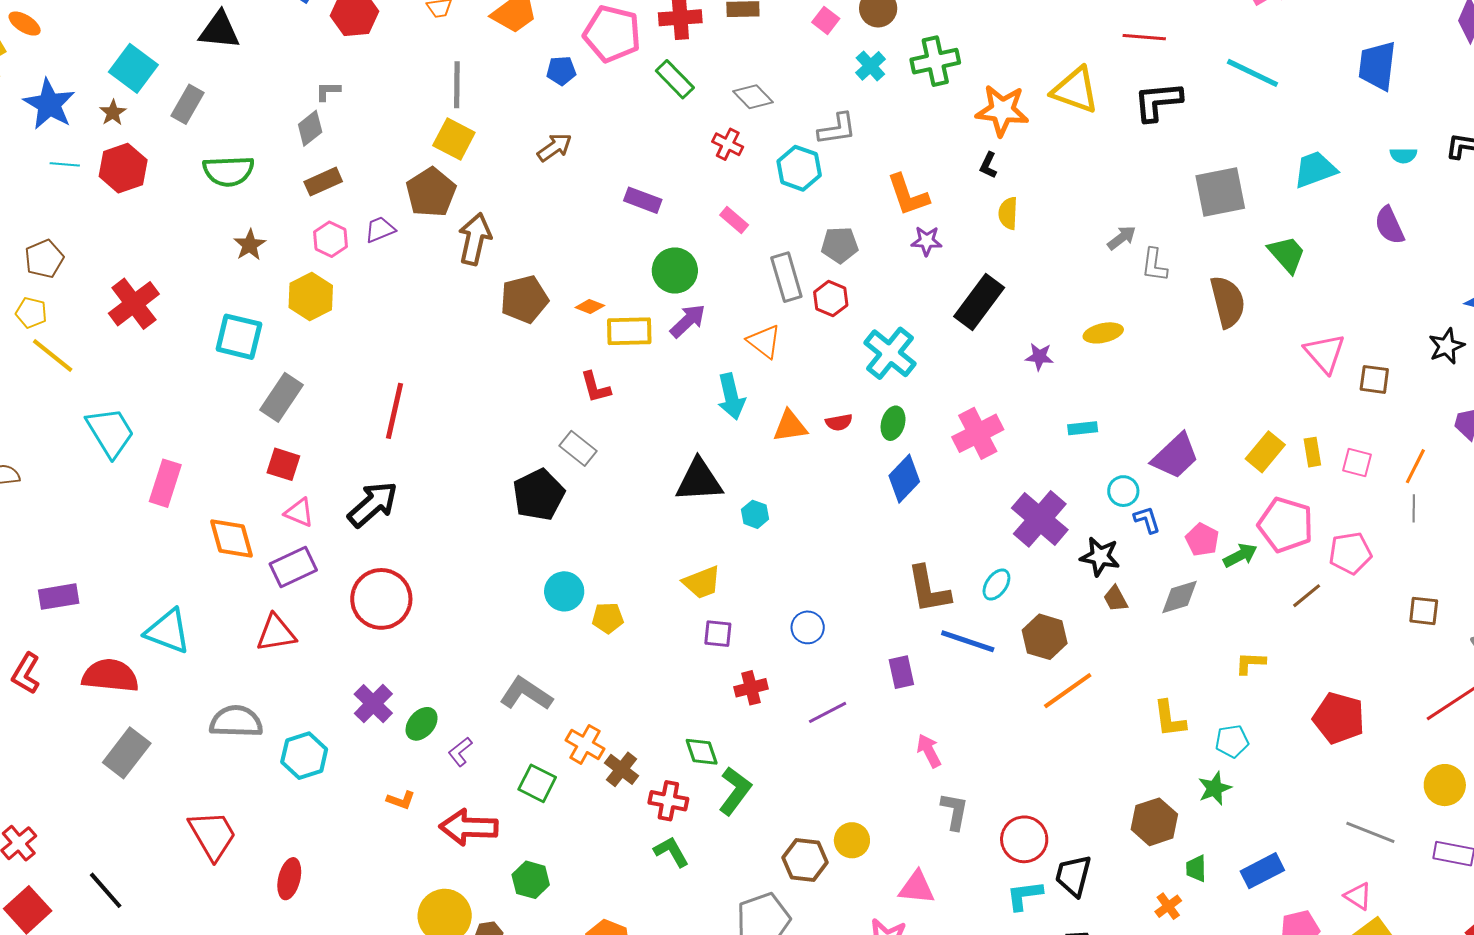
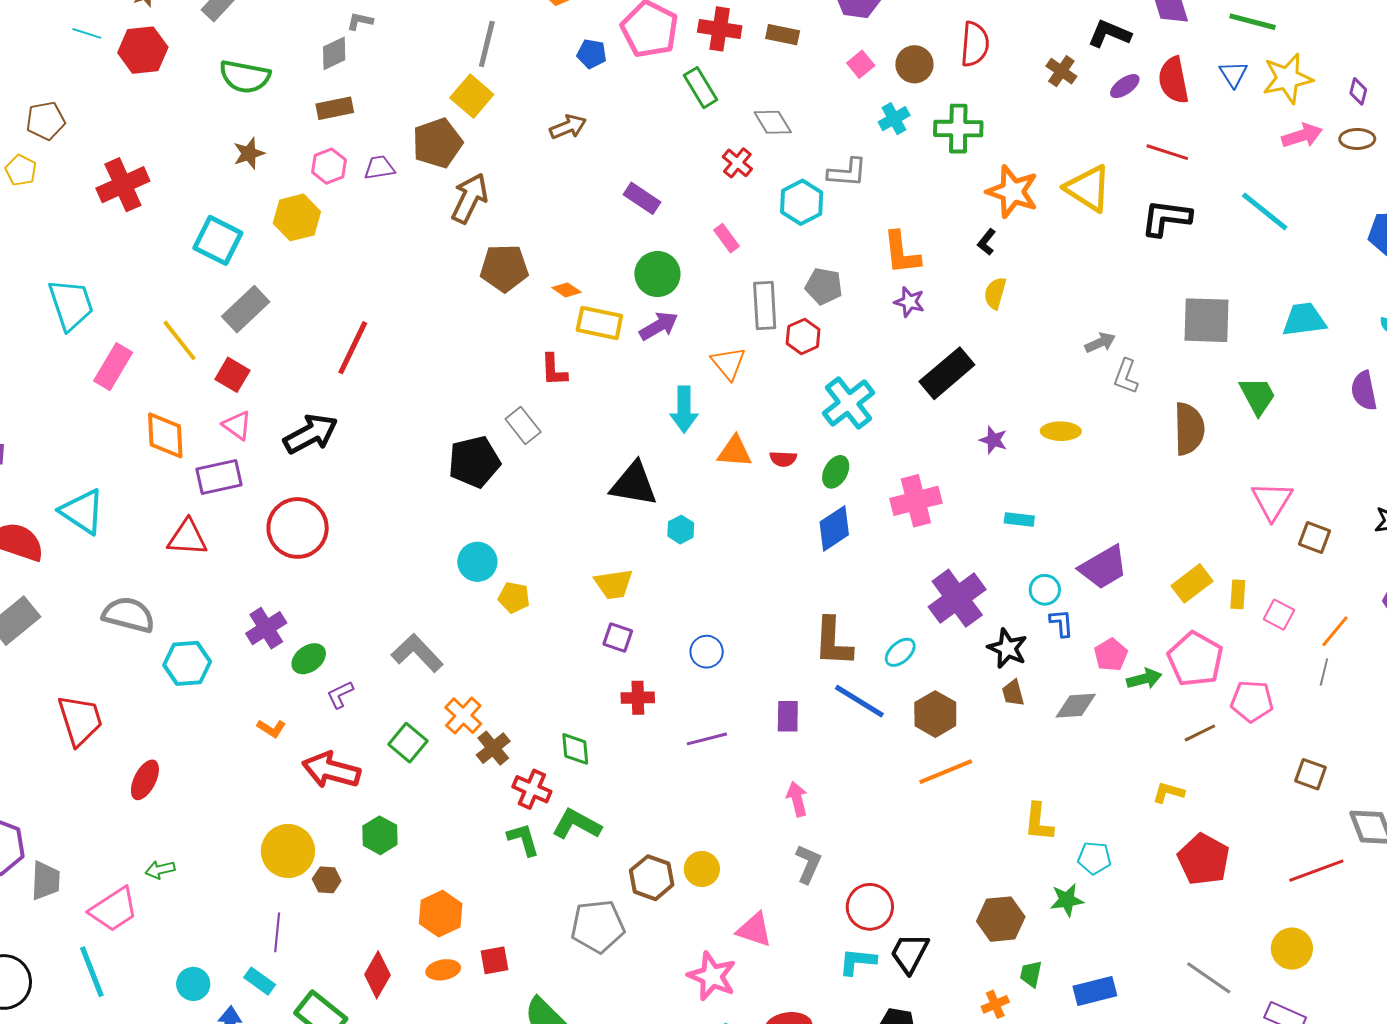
yellow line: (53, 355) -> (179, 340), moved
yellow L-shape: (1250, 663) -> (1168, 792), moved
green L-shape: (735, 791) -> (577, 824), moved, turned -111

